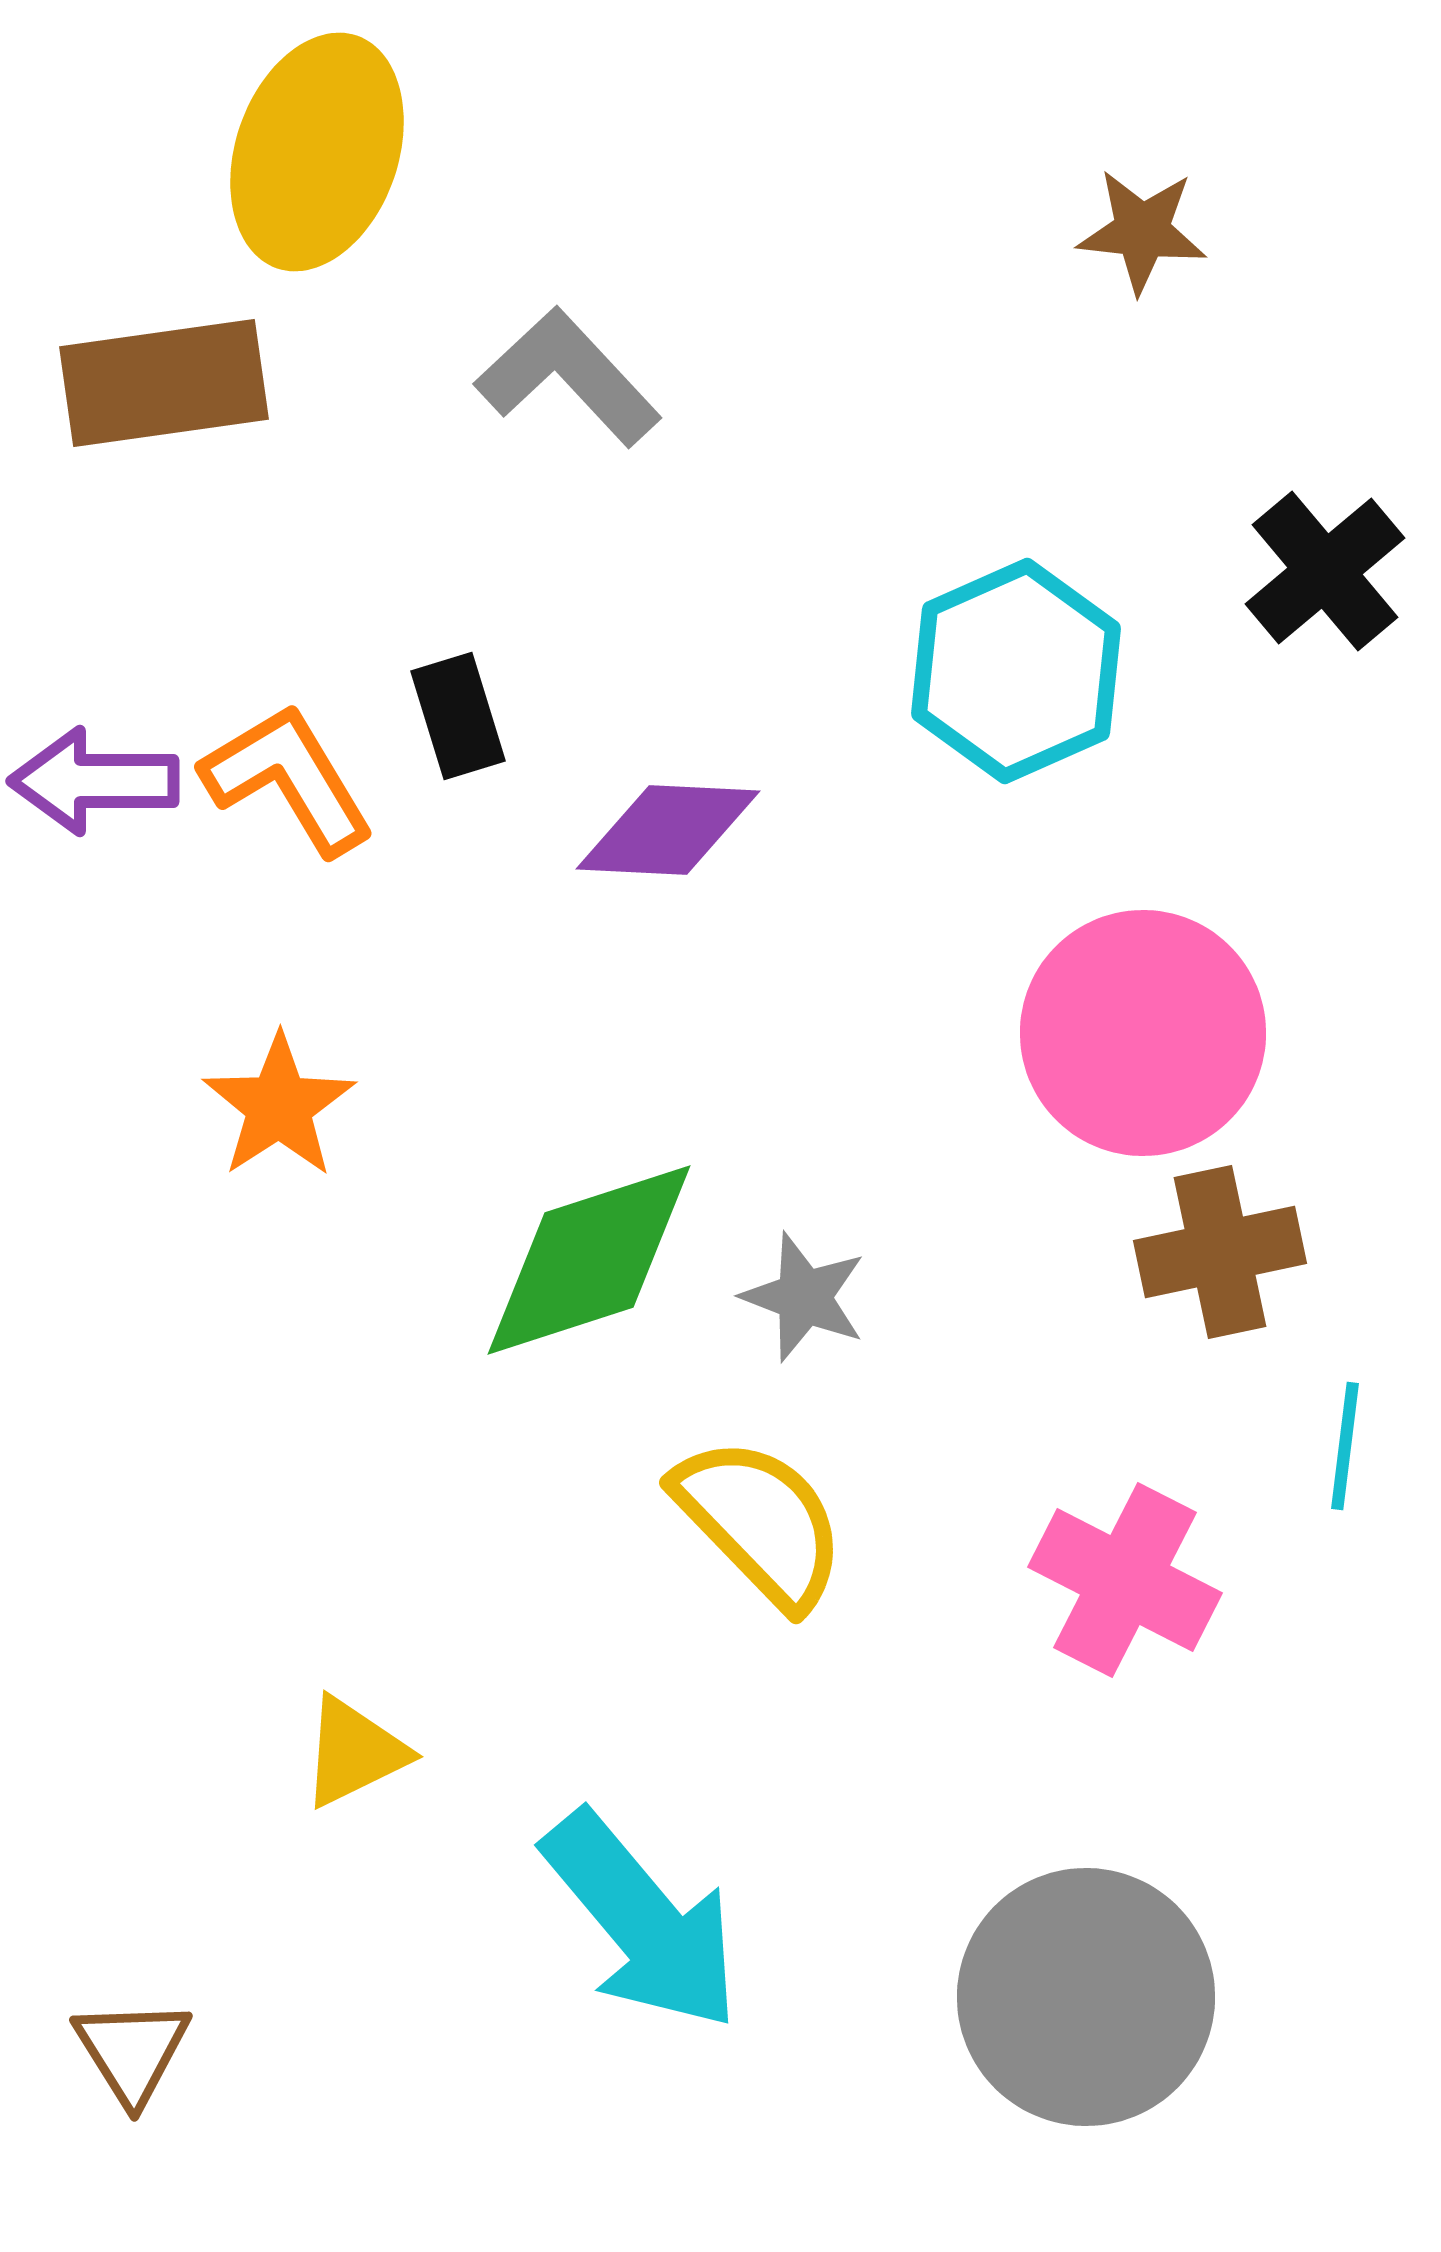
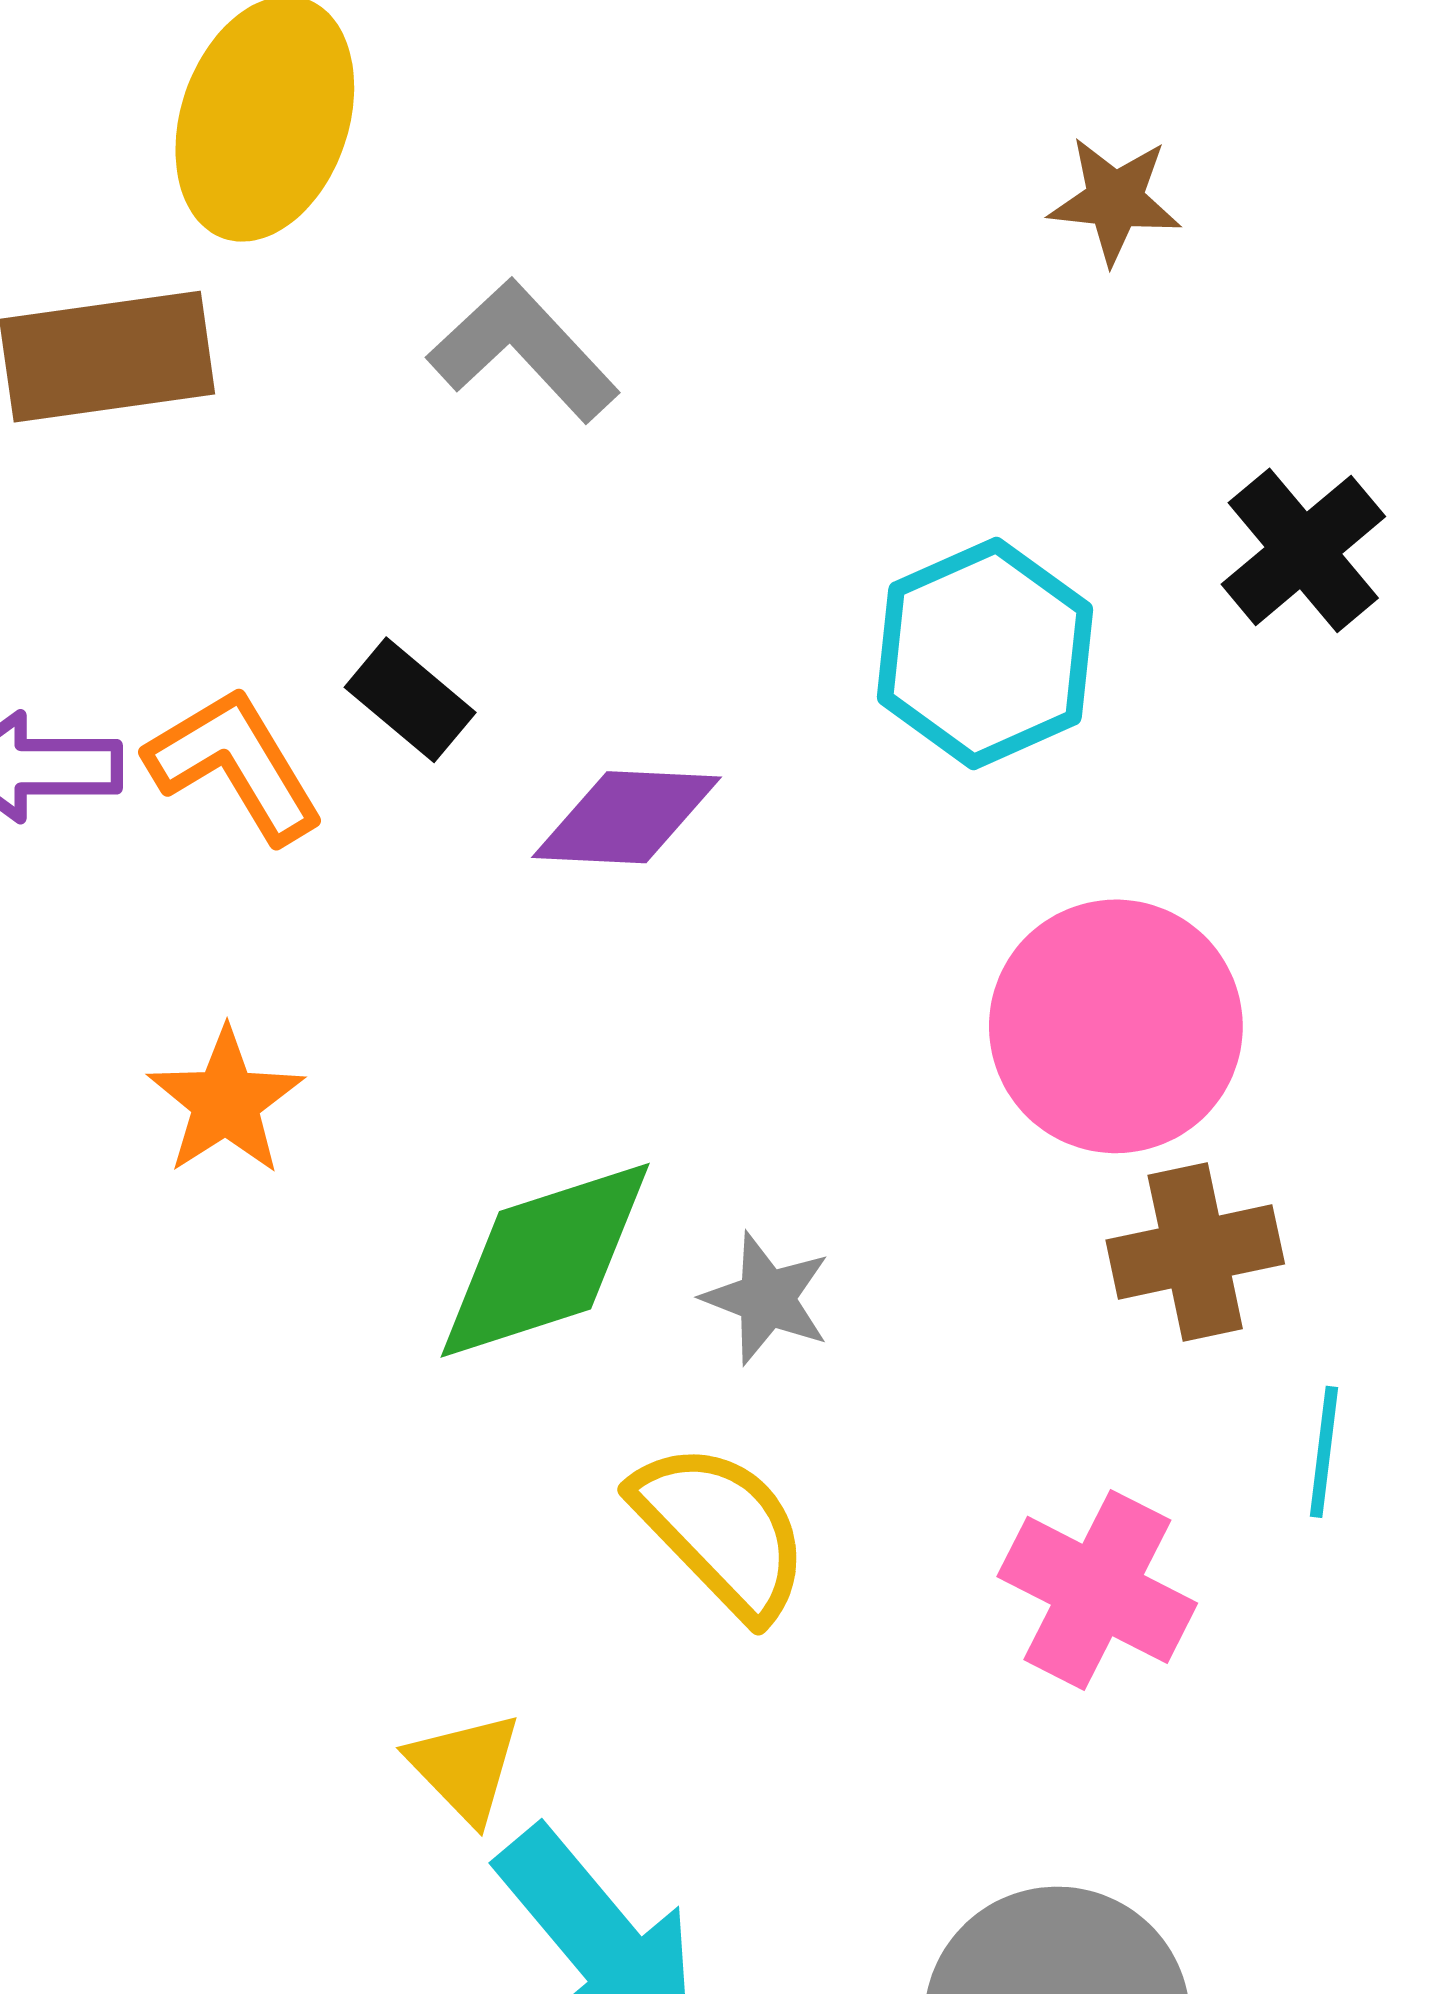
black rectangle: (458, 716) -> (410, 700), turned -33
yellow triangle: (354, 1752) -> (465, 1767), moved, turned -48

